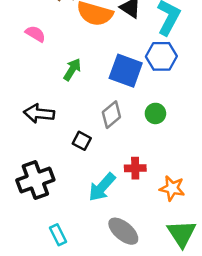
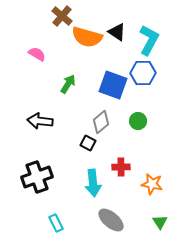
black square: (82, 141) -> (88, 143), moved
cyan arrow: (102, 187) -> (93, 183), turned -48
green triangle: (182, 234) -> (160, 222), size x0.6

